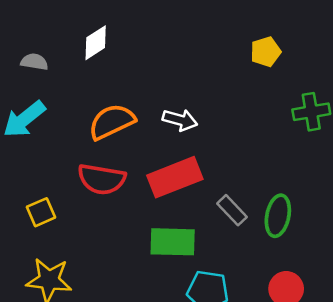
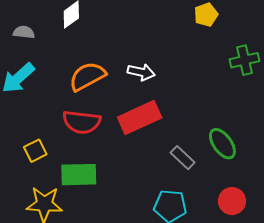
gray rectangle: (232, 210) -> (183, 158), moved
green ellipse: (278, 216) -> (222, 144), turned -44
green rectangle: (173, 242) -> (79, 175), moved

